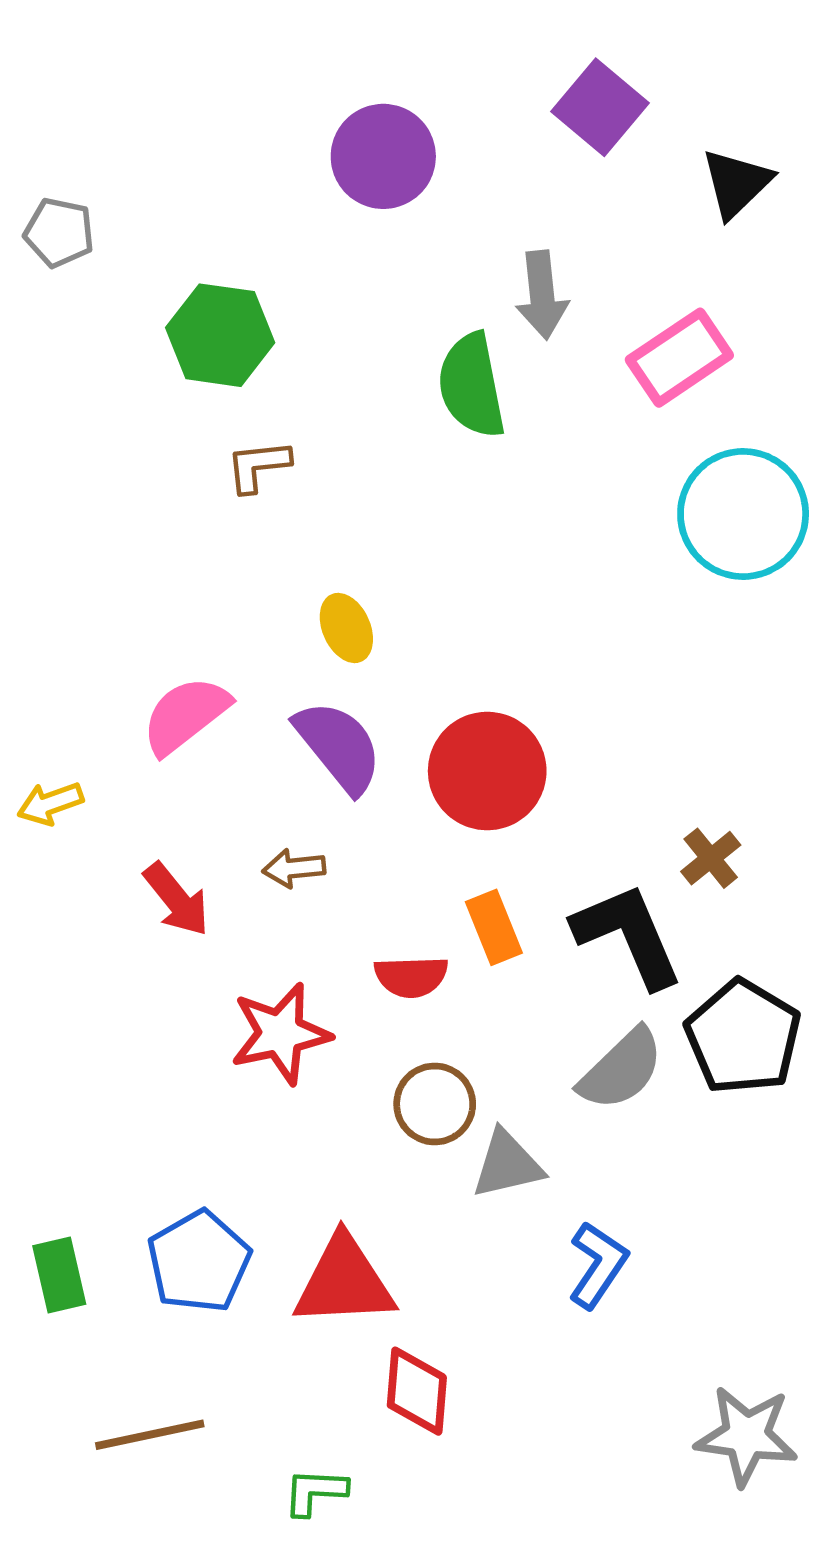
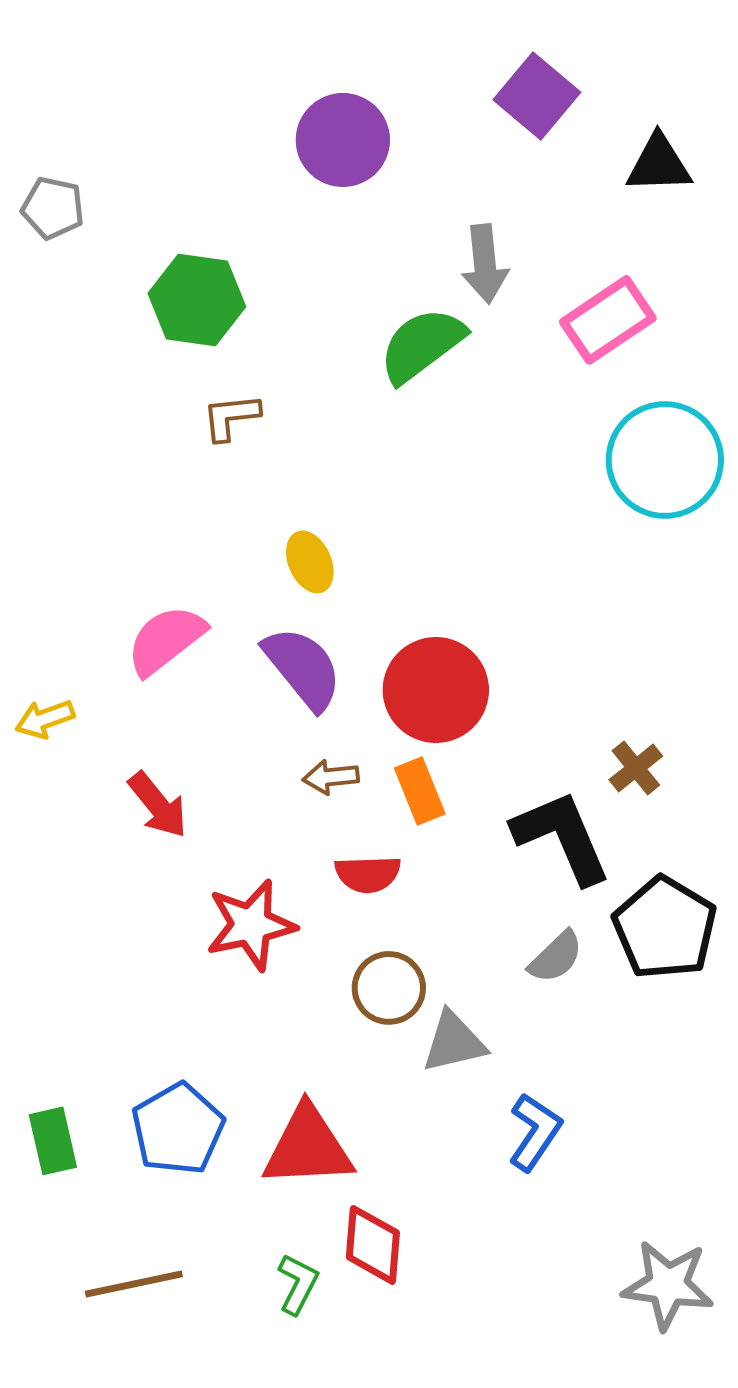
black triangle: (736, 183) -> (659, 164), turned 42
green semicircle: (472, 386) -> (422, 345), turned 64
brown arrow: (294, 868) -> (331, 777), moved
orange rectangle: (494, 927) -> (420, 791), moved
gray semicircle: (621, 1069) -> (556, 957), size x0.7
green L-shape: (315, 1492) -> (298, 1284), moved, turned 114

